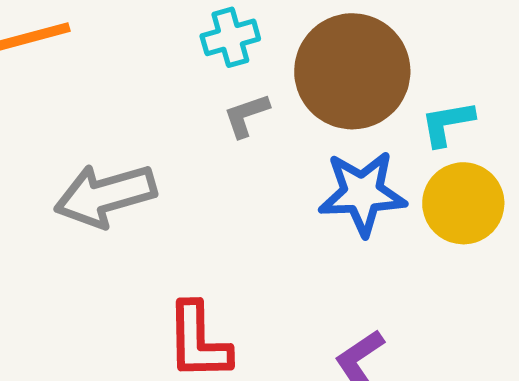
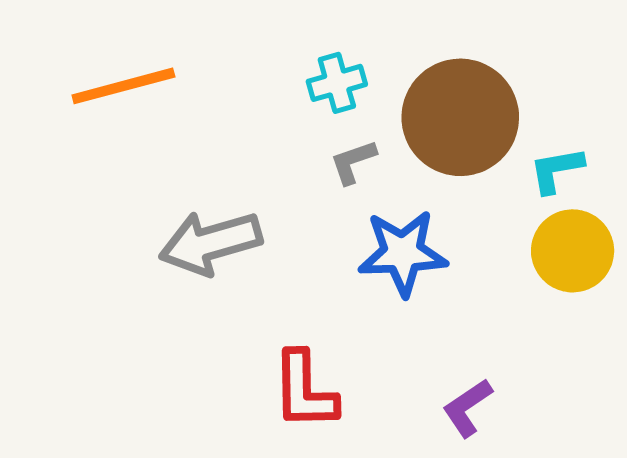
blue star: (362, 193) -> (403, 253), moved

